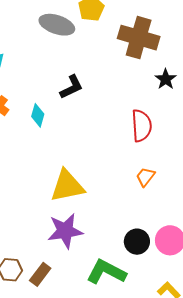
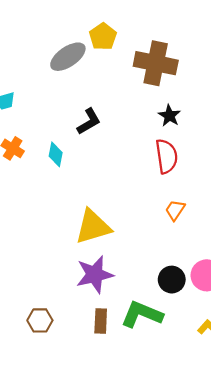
gray ellipse: (57, 25) -> (68, 57), turned -48
black star: (166, 79) -> (169, 116), moved
brown rectangle: (40, 274) -> (101, 321), moved, turned -30

